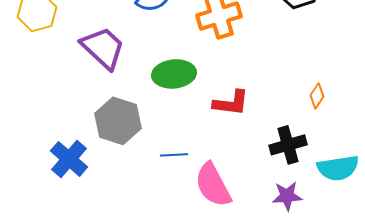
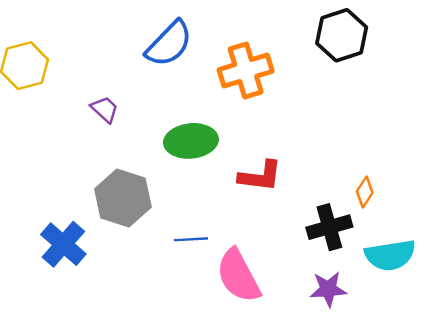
purple trapezoid: (103, 48) -> (105, 109), size x0.5
orange diamond: (317, 96) -> (365, 192), moved

